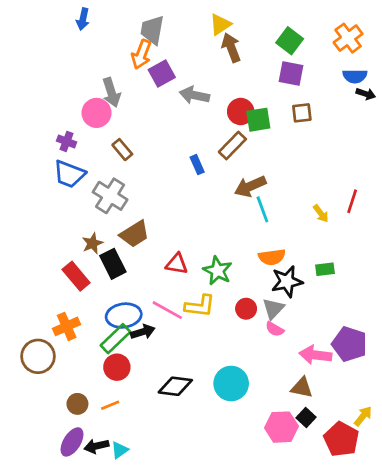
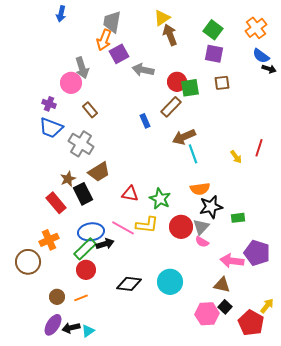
blue semicircle: (355, 76) -> (261, 56), turned 36
green rectangle: (325, 269) -> (238, 218), moved
red circle: (246, 309) -> (181, 227), size x1.5

